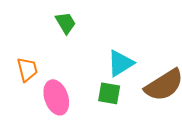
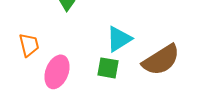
pink ellipse: (56, 97) -> (57, 72), turned 40

